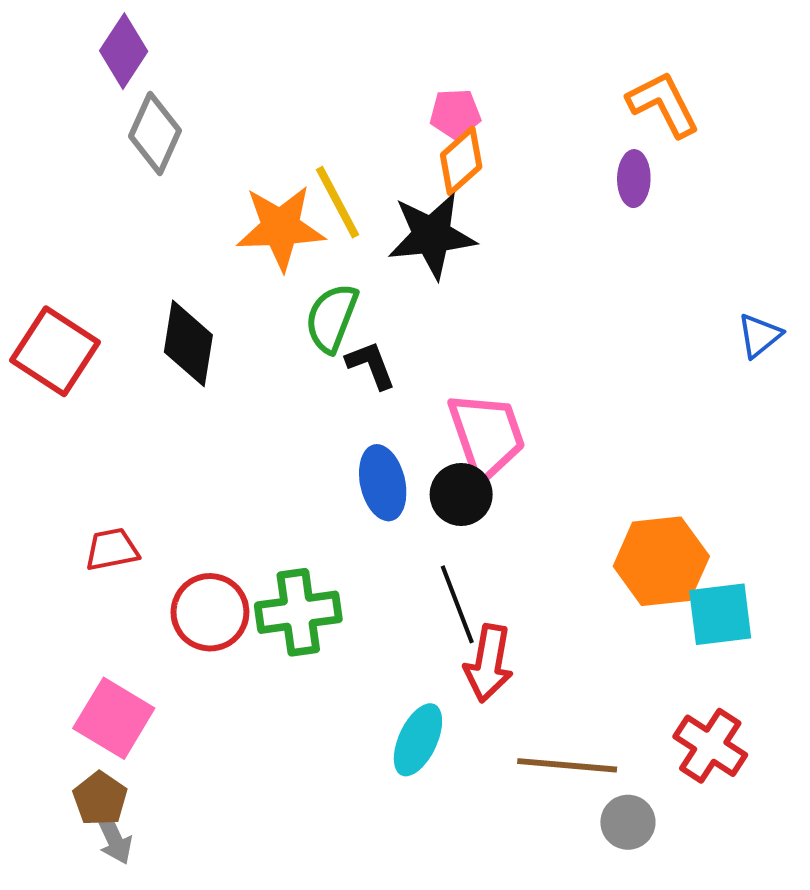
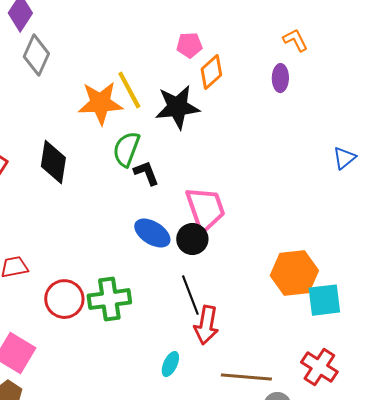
orange L-shape: (663, 104) -> (295, 40), size x0.7
orange diamond: (461, 161) -> (211, 72), moved
blue ellipse: (383, 483) -> (152, 233), turned -45
cyan ellipse: (418, 740) -> (170, 364), size x0.7

